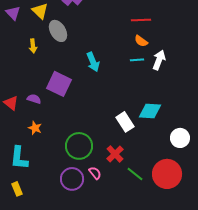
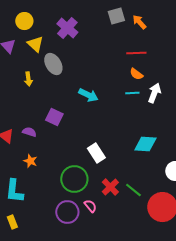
cyan arrow: (93, 62) -> (88, 95), turned -42
purple square: (59, 84) -> (54, 117), size x0.7
white rectangle: (125, 122) -> (96, 153), moved
green line: (135, 174) -> (133, 190), moved

